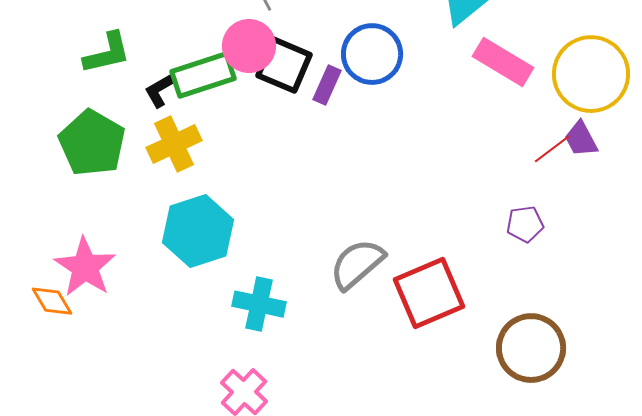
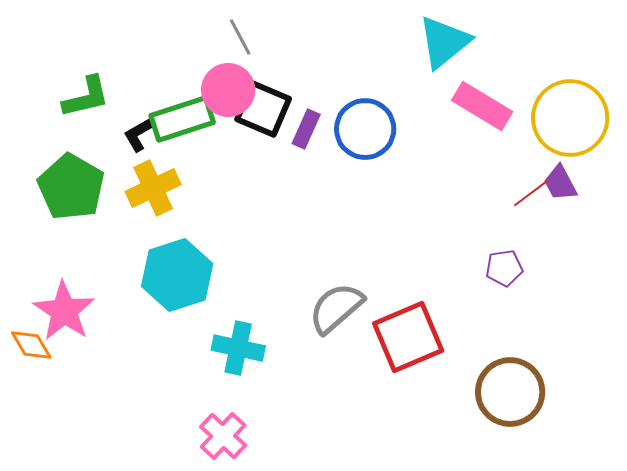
blue circle: (372, 54) -> (365, 129), moved

